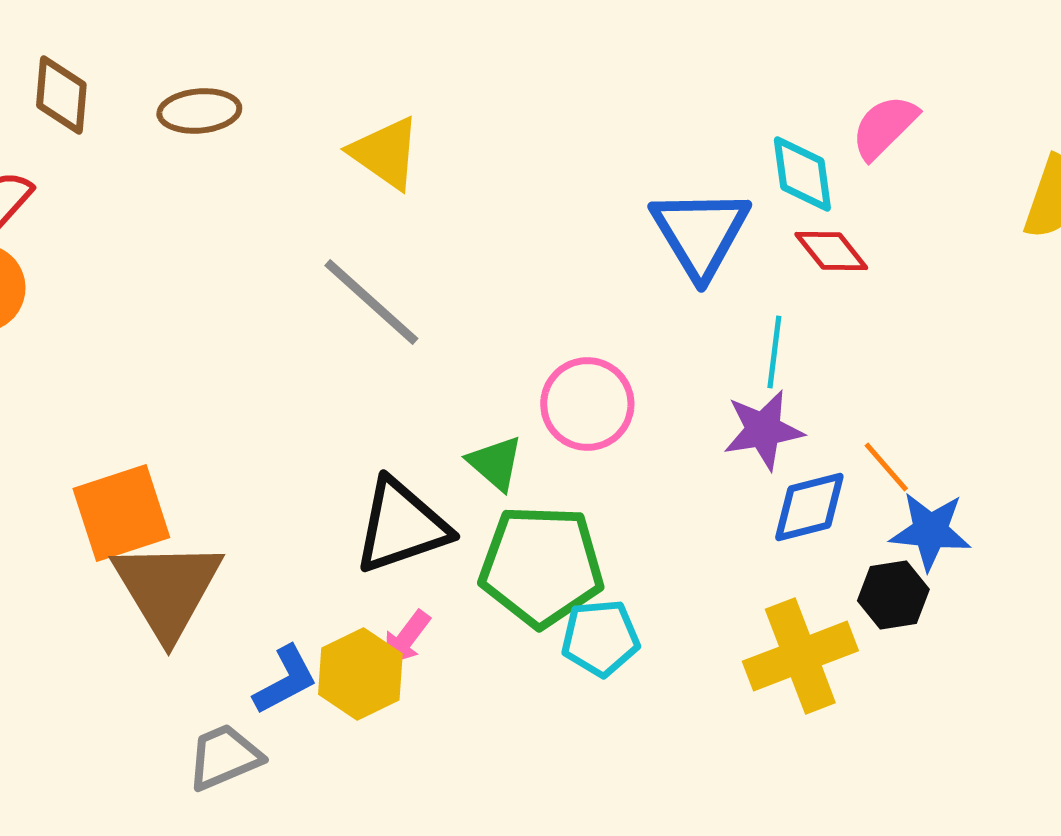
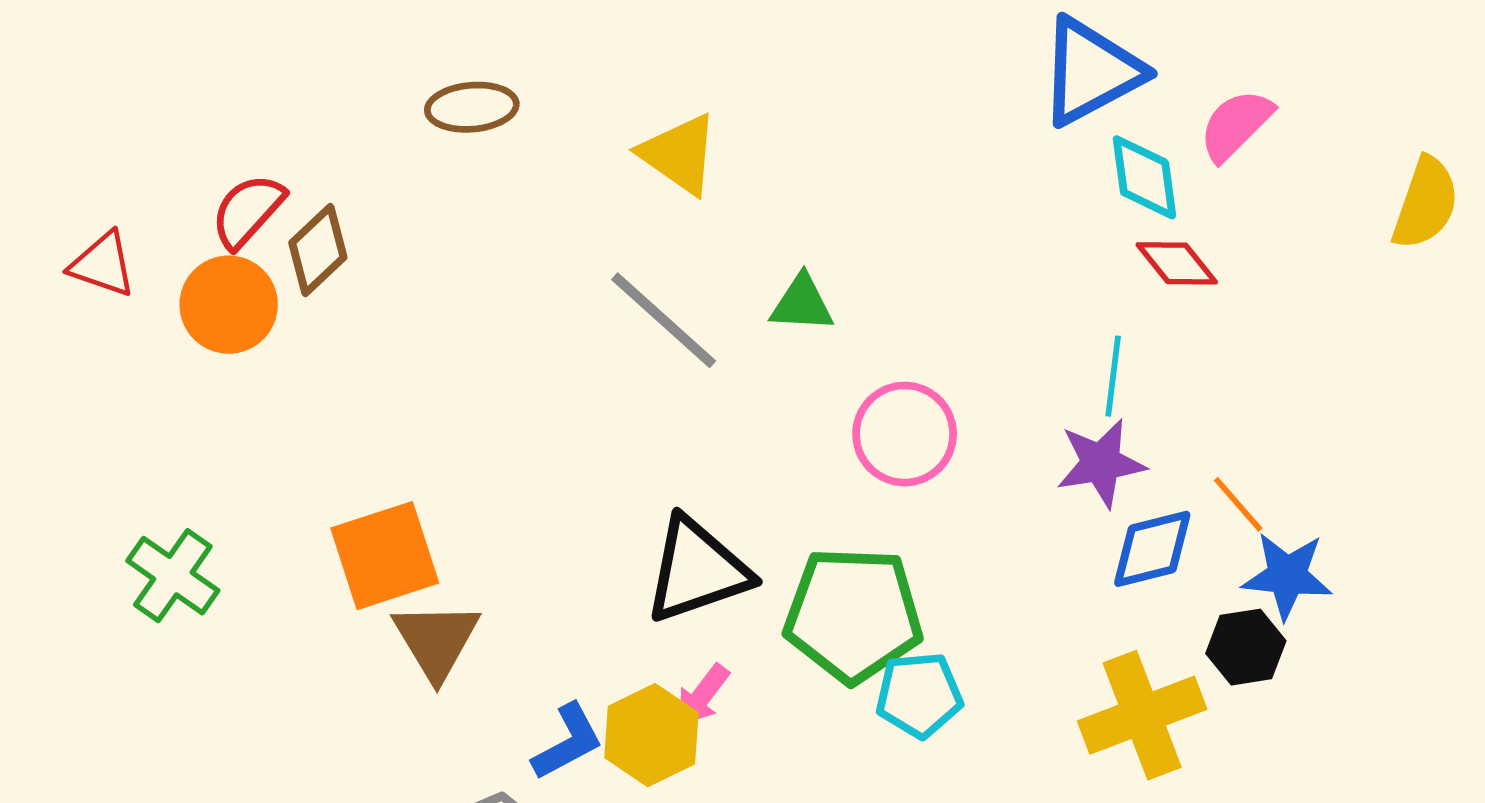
brown diamond: (61, 95) -> (318, 250), moved, turned 42
blue triangle: (700, 233) -> (1091, 72), moved, turned 33
green triangle: (495, 463) -> (802, 304), moved, turned -38
brown triangle: (167, 589) -> (436, 640), size x0.7

